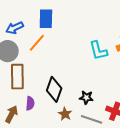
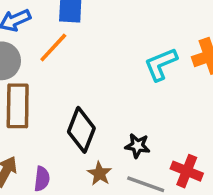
cyan L-shape: (98, 51) -> (161, 64), turned 80
purple semicircle: (30, 103) -> (42, 179), moved

